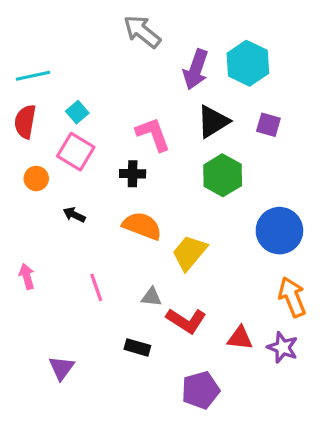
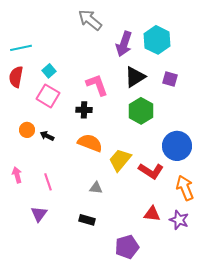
orange circle: (36, 178) -> (27, 130), moved
pink line: (96, 287) -> (48, 182), moved
red L-shape: (186, 321) -> (151, 171), moved
purple triangle: (61, 368) -> (39, 214), moved

